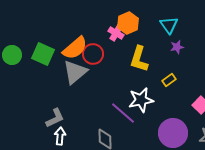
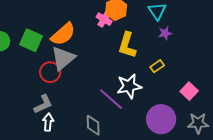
red circle: (93, 54) -> (50, 72), moved

